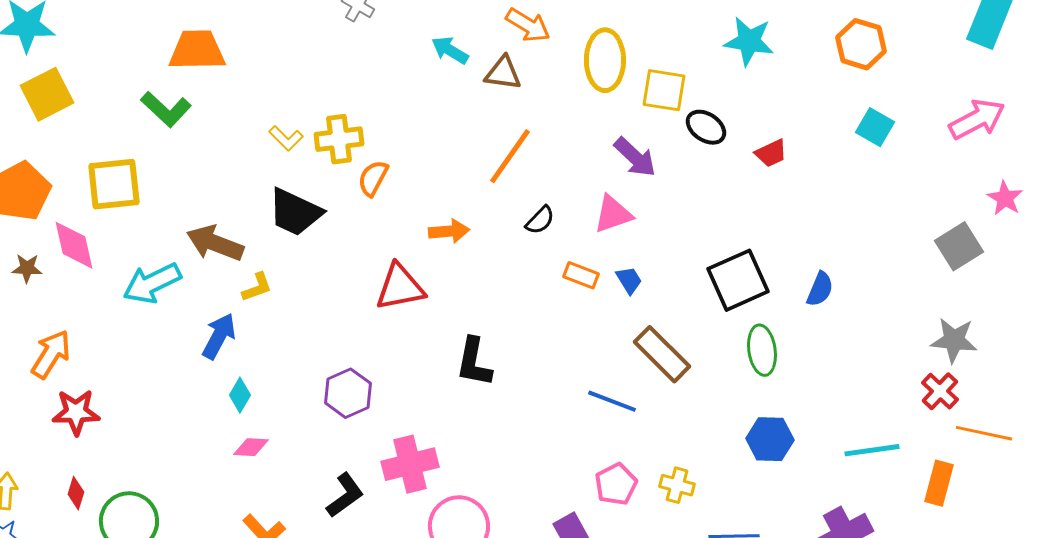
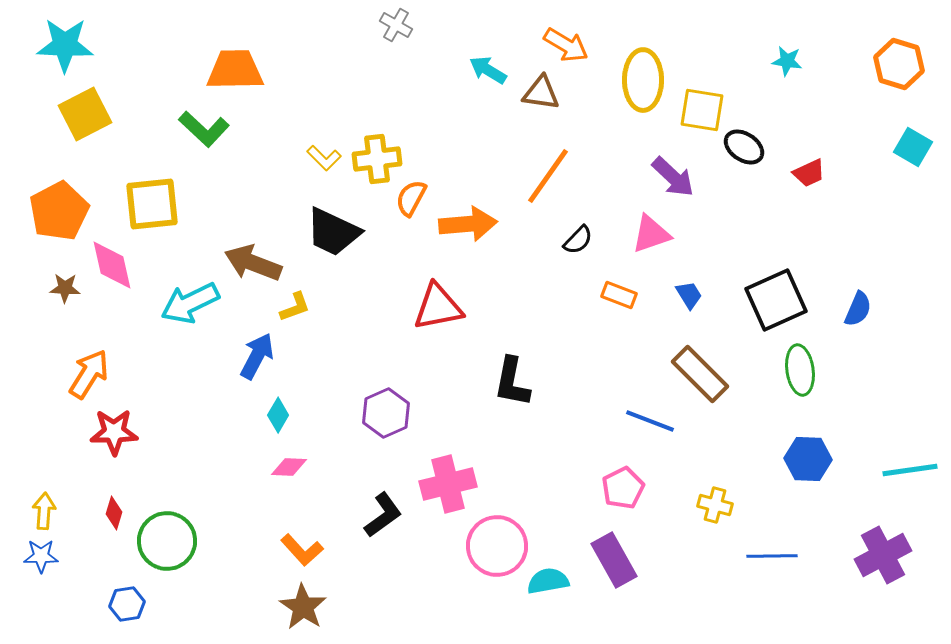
cyan star: (749, 41) -> (787, 61), size x0.6
orange arrow: (449, 231) -> (468, 224), moved, size x1.4
blue trapezoid: (629, 280) -> (689, 295), moved
pink pentagon: (616, 484) -> (623, 488), moved

